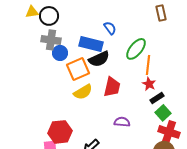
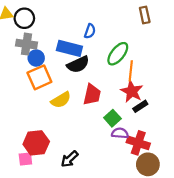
blue semicircle: (110, 28) -> (90, 31), turned 56
orange square: (78, 69) -> (39, 77), moved
red star: (149, 84) -> (132, 91), size x1.5
green square: (163, 113) -> (112, 118), moved
purple semicircle: (122, 122) -> (120, 133), moved
red cross: (169, 132) -> (138, 143), moved

